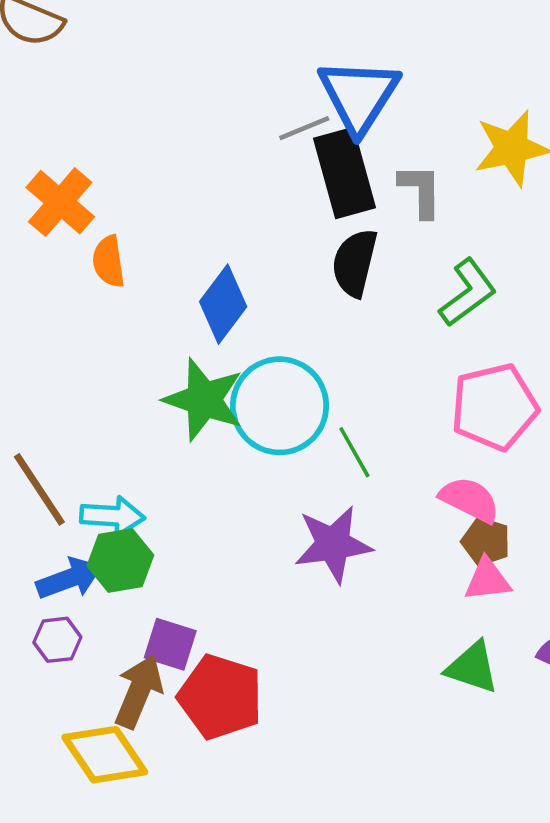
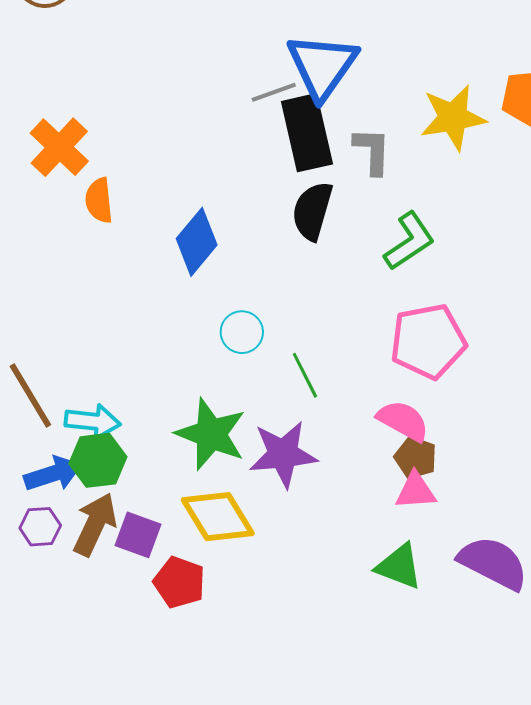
green star: (204, 400) -> (211, 434), moved
cyan circle: (280, 406) -> (242, 332), size x0.5
brown arrow: (139, 691) -> (95, 524), moved
red pentagon: (220, 697) -> (179, 582), size x0.7
yellow diamond: (105, 755) -> (218, 517), moved

